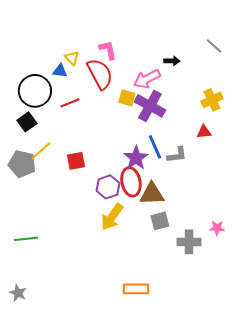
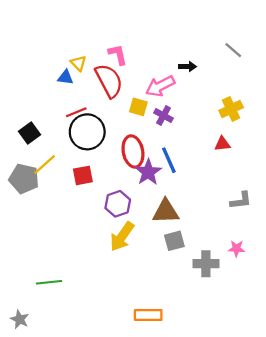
black circle: (35, 91) -> (87, 132), moved
purple cross: (150, 106) -> (163, 116), size x0.6
gray L-shape: (177, 155) -> (241, 201), moved
red ellipse: (131, 182) -> (133, 151), moved
green line: (26, 239) -> (49, 282), moved

